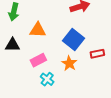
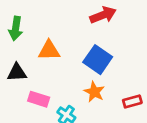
red rectangle: (97, 54) -> (132, 102), moved
pink rectangle: (38, 60) -> (39, 99), moved, turned 49

